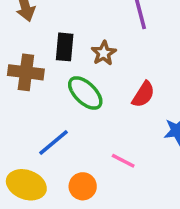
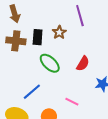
brown star: (104, 53) -> (59, 32), moved
brown cross: (26, 72) -> (16, 41), moved

